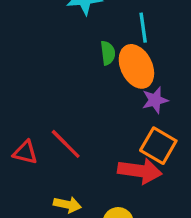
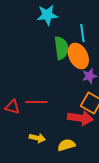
green semicircle: (108, 53) -> (61, 48), size x1.6
red line: (66, 144) -> (36, 102), turned -45

